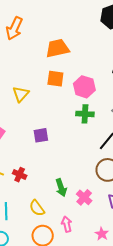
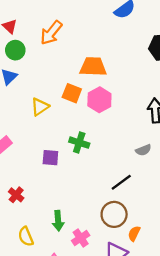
orange square: (55, 79) -> (72, 93), moved
pink hexagon: (84, 87) -> (99, 100), moved
green cross: (85, 114) -> (79, 143), moved

